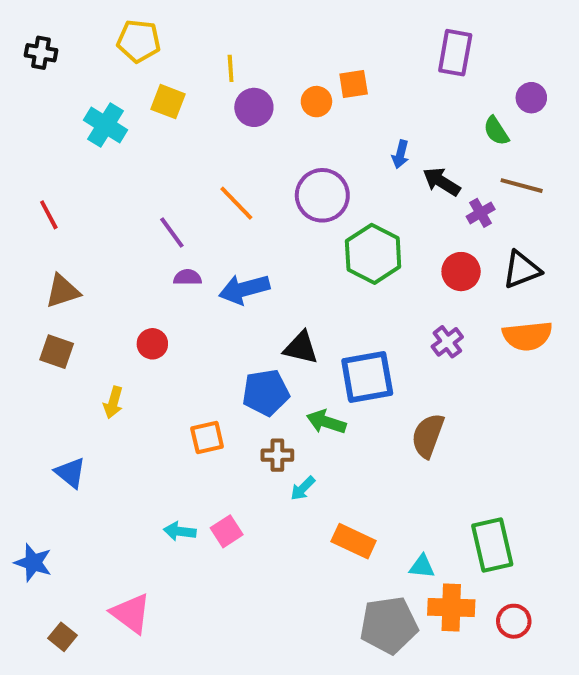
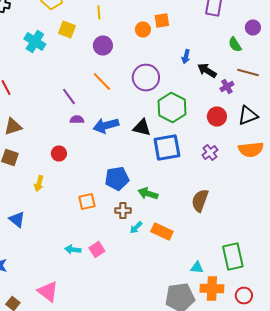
purple circle: (254, 107) -> (103, 46), moved
black triangle: (301, 348) -> (142, 128), moved
blue square: (367, 377) -> (167, 148), moved
orange rectangle: (354, 541) -> (162, 232), moved

